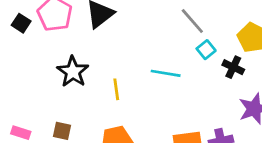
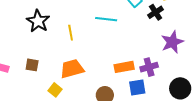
black cross: (233, 67) -> (156, 12), turned 35

